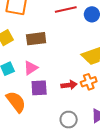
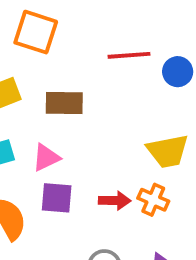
orange cross: (89, 82) -> (153, 200), turned 35

